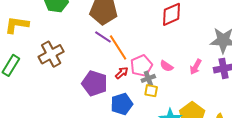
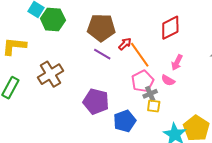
orange line: (118, 47) -> (140, 55), moved
pink arrow: (196, 67) -> (177, 62), moved
red arrow: (122, 73) -> (125, 44), moved

